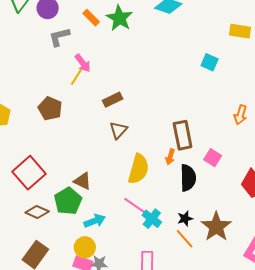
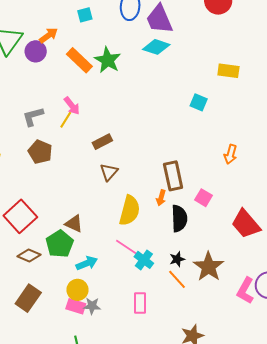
orange rectangle: (91, 18) -> (79, 60), size x1.5
gray L-shape: (59, 37) -> (33, 116), moved

